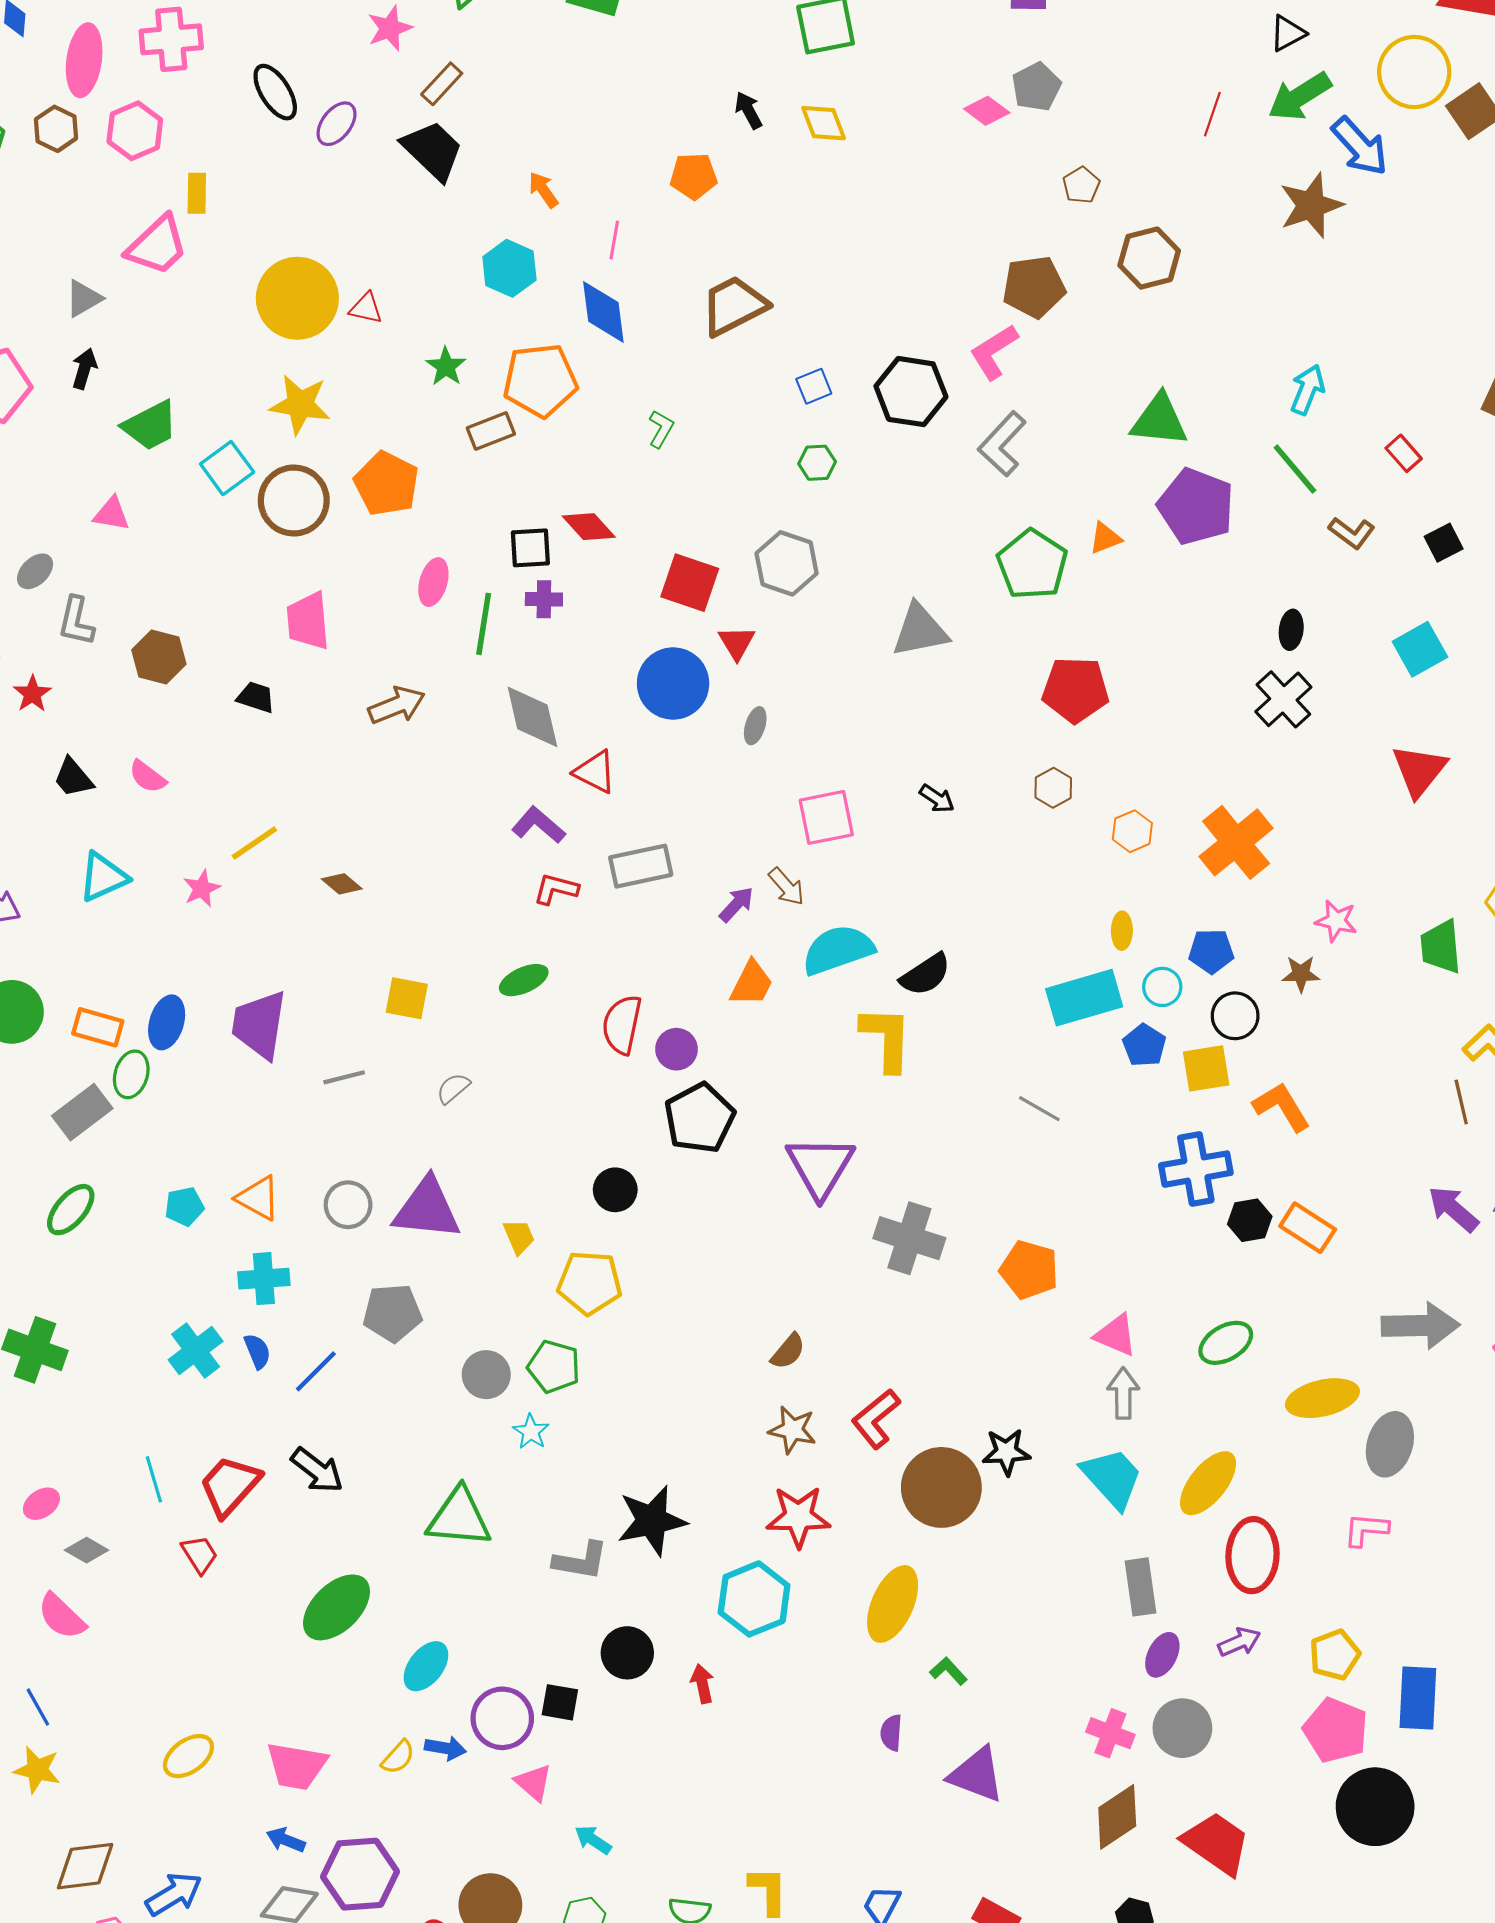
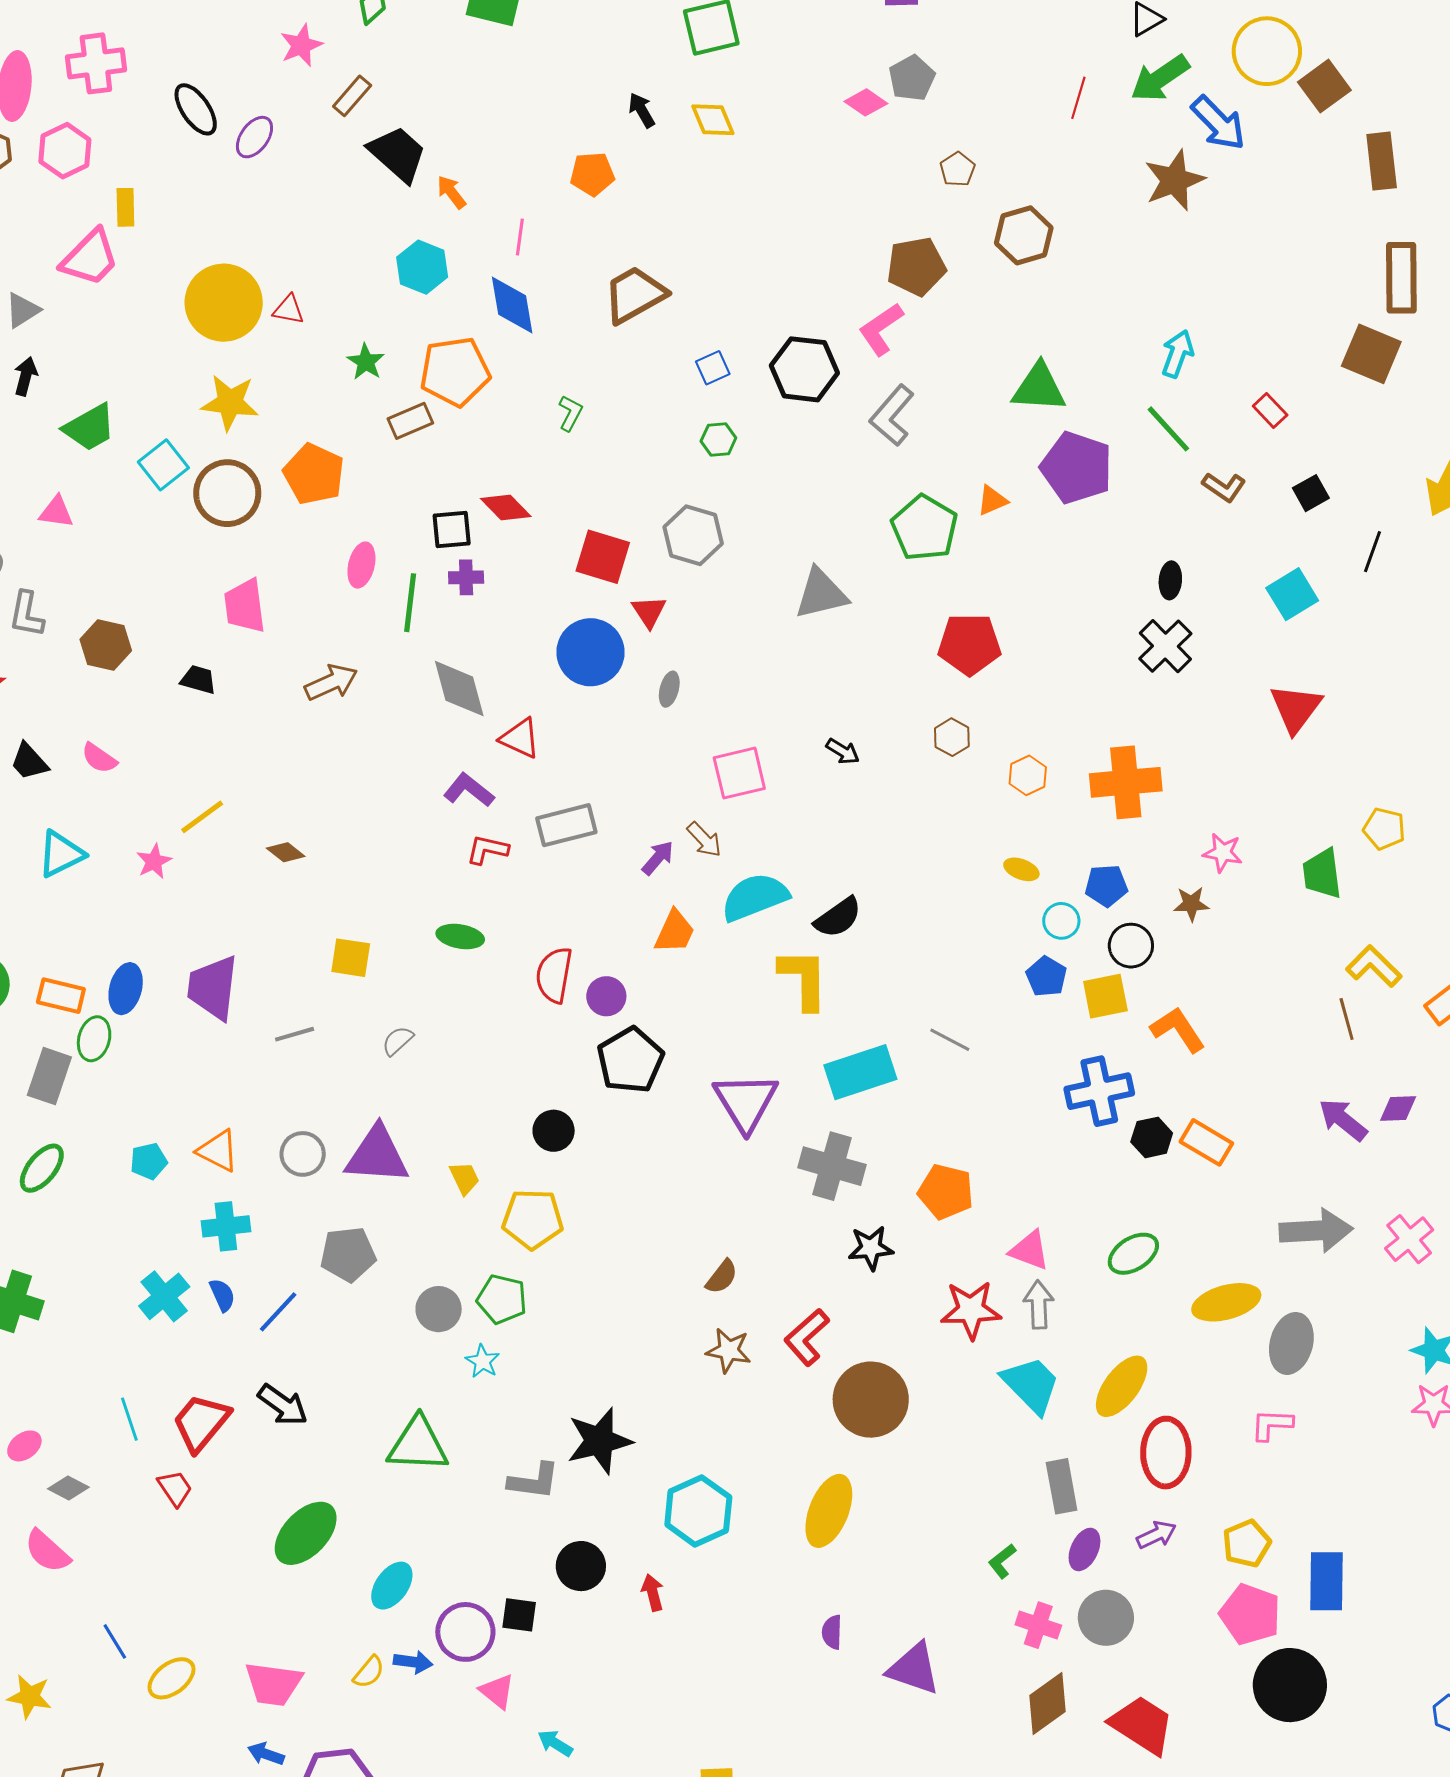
black trapezoid: (433, 150) -> (398, 154), moved
orange cross: (1236, 842) -> (1126, 782), turned 36
yellow ellipse: (1122, 931) -> (1021, 869), turned -68
green ellipse: (524, 980) -> (460, 936), turned 36
cyan rectangle: (1084, 998) -> (860, 1072), moved
gray rectangle: (82, 1112) -> (49, 1076), turned -32
black star: (1006, 1452) -> (871, 1248), moved
red star: (798, 1517) -> (971, 1310), moved
green L-shape: (948, 1671) -> (1002, 1561), moved, turned -84
blue line: (38, 1707) -> (115, 1641), moved

